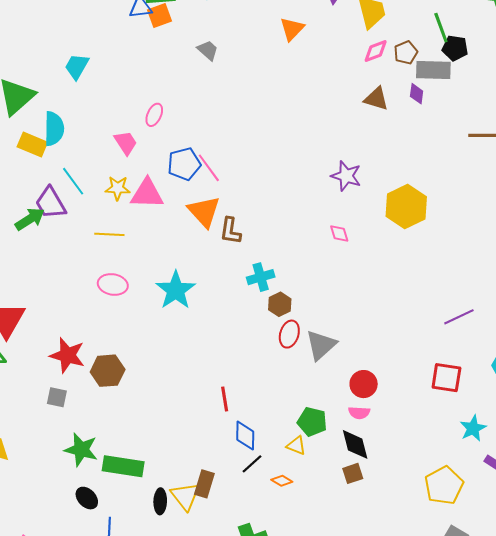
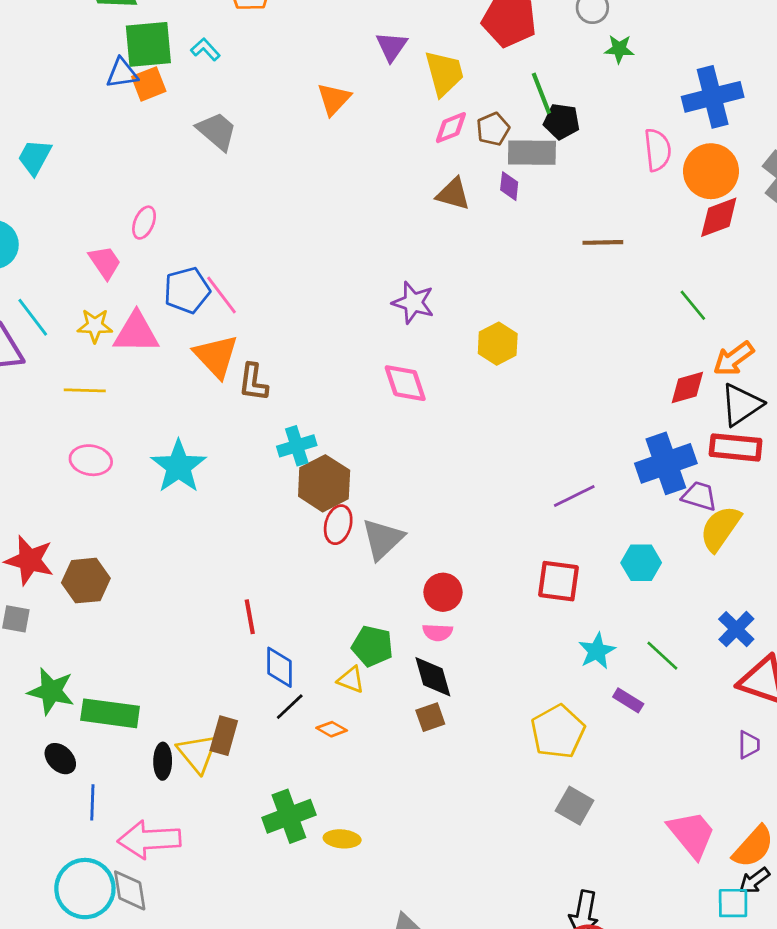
gray trapezoid: (208, 50) -> (217, 131), size x1.4
yellow hexagon: (406, 206) -> (498, 344), size x0.7
pink diamond: (339, 234) -> (405, 383), size x1.6
brown hexagon: (280, 304) -> (324, 483), size x1.6

